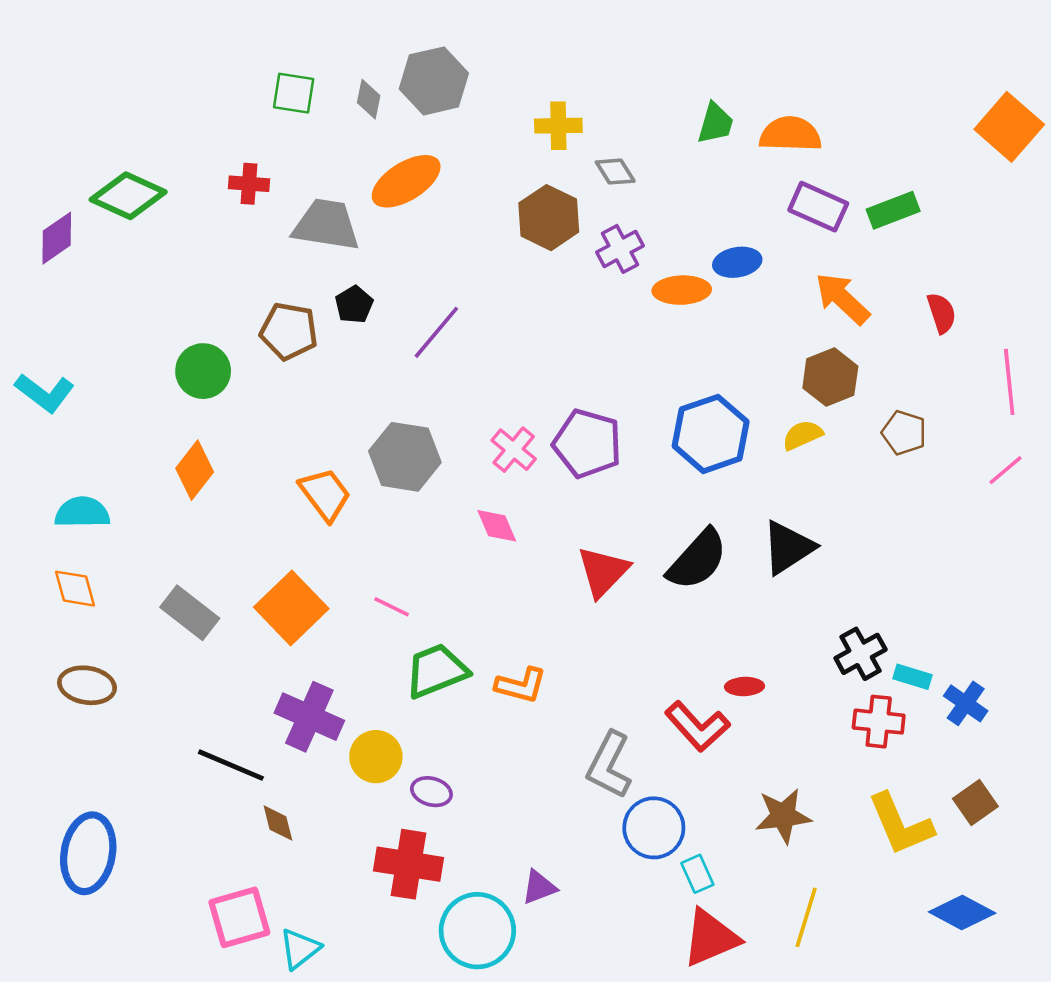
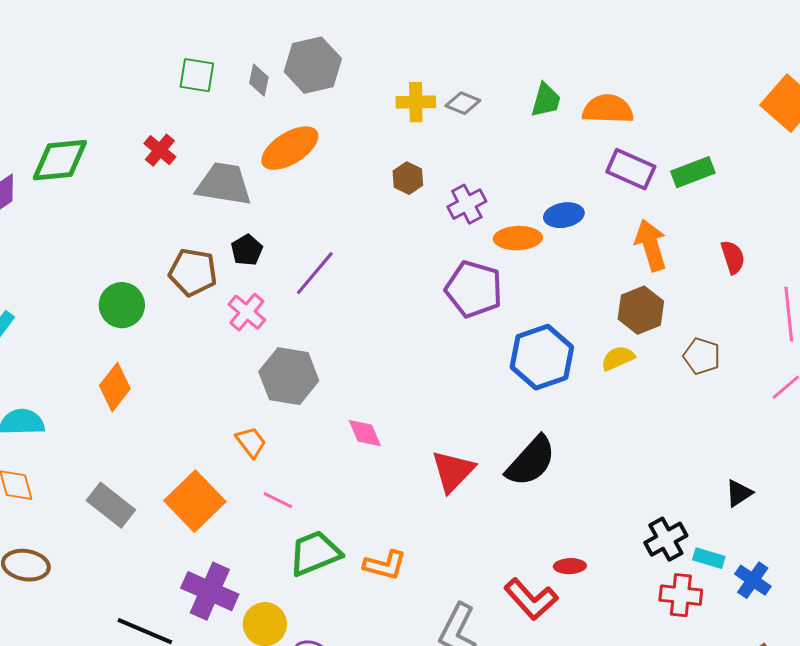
gray diamond: (615, 172) -> (463, 103), moved, turned -36
red cross: (249, 184) -> (160, 150), turned 36
green diamond: (128, 196) -> (60, 160), turned -30
brown hexagon: (549, 218) -> (408, 178), size x0.6
orange arrow: (842, 299) -> (651, 245), turned 30
purple pentagon: (587, 444) -> (474, 289), moved
pink cross: (514, 450) -> (247, 312), moved
orange trapezoid: (325, 494) -> (251, 442), moved, size x0.7
black triangle: (788, 547) -> (739, 493), moved, size x0.6

